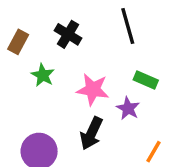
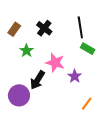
green rectangle: (146, 80) -> (88, 49), moved
black arrow: (91, 133) -> (38, 80), moved

